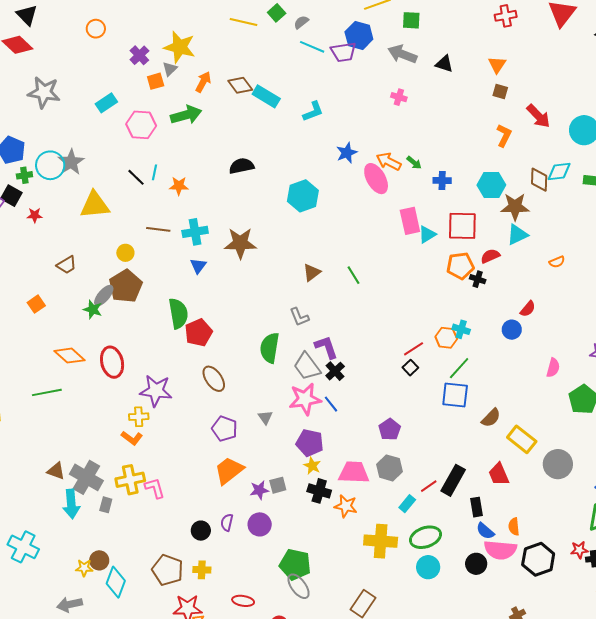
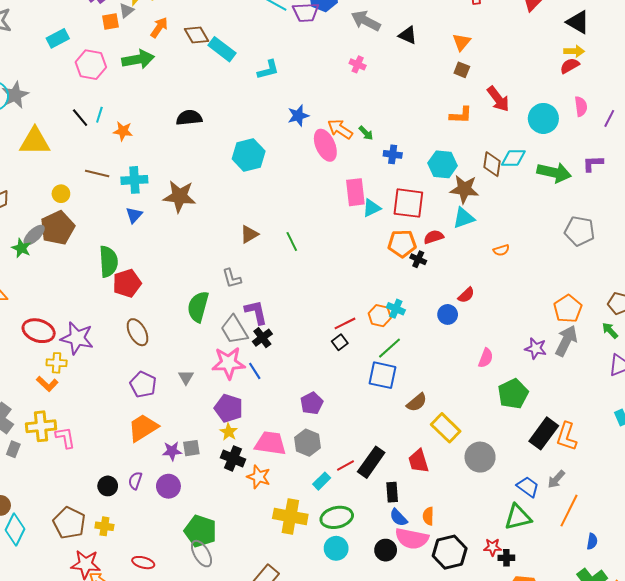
orange L-shape: (504, 135) -> (461, 115), turned 60
red ellipse: (112, 362) -> (39, 331), moved, turned -64

